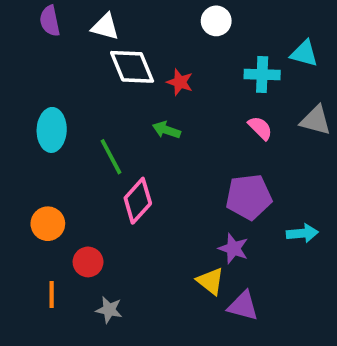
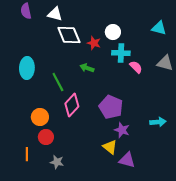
white circle: (216, 21) -> (113, 32), moved
cyan cross: (262, 74) -> (121, 53), moved
purple pentagon: (249, 197) -> (111, 107), moved, turned 30
orange circle: (48, 224) -> (40, 117), moved

